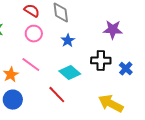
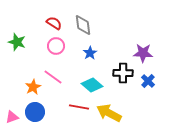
purple star: (113, 30) -> (143, 53), moved
red line: (57, 95) -> (79, 107), turned -36
yellow arrow: (111, 104) -> (109, 113), moved

